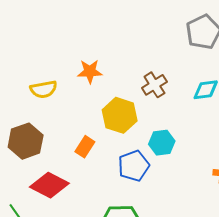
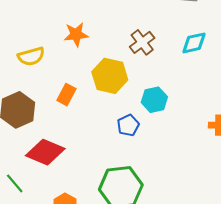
orange rectangle: (85, 147) -> (66, 95), moved
blue pentagon: (134, 166) -> (128, 125), size x0.7

